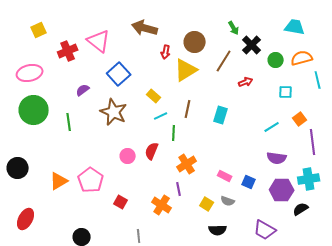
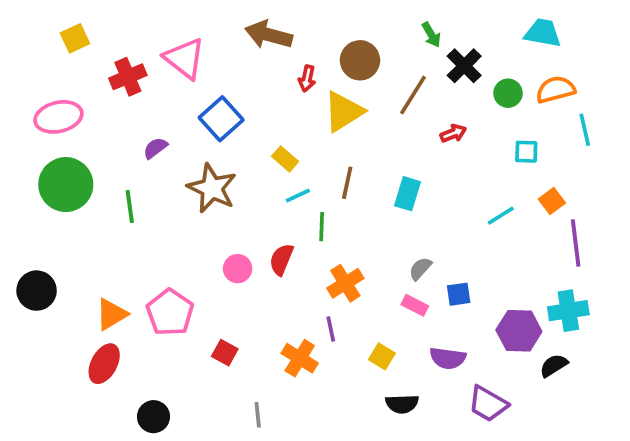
purple semicircle: (277, 158) -> (448, 358), moved
blue square: (249, 182) -> (459, 294), moved, turned -32
gray semicircle: (228, 201) -> (420, 269), moved, turned 112
red ellipse: (26, 219) -> (104, 364), moved

